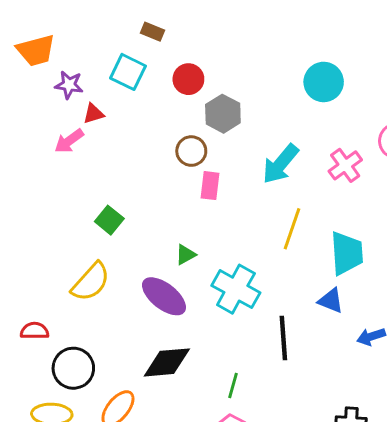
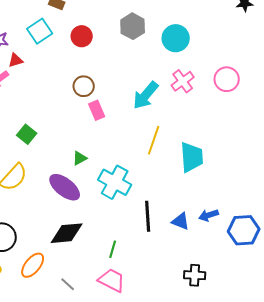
cyan square: (128, 72) -> (40, 31), turned 30
gray hexagon: (223, 114) -> (133, 26), moved
pink cross: (345, 165) -> (183, 81), moved
pink rectangle: (210, 186) -> (97, 110), turned -30
blue triangle: (331, 301) -> (181, 221), moved

